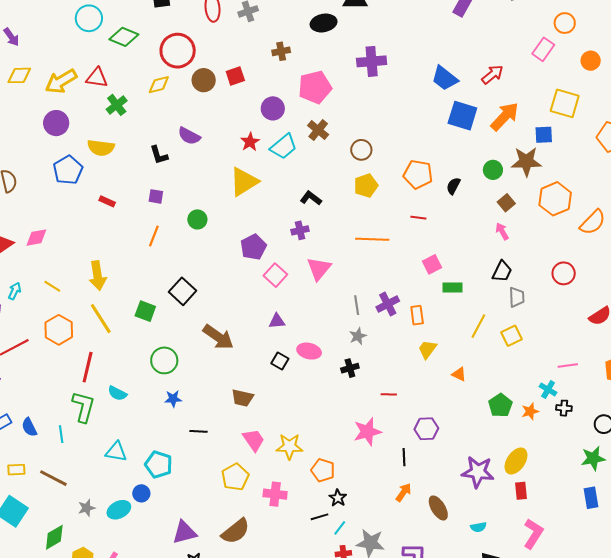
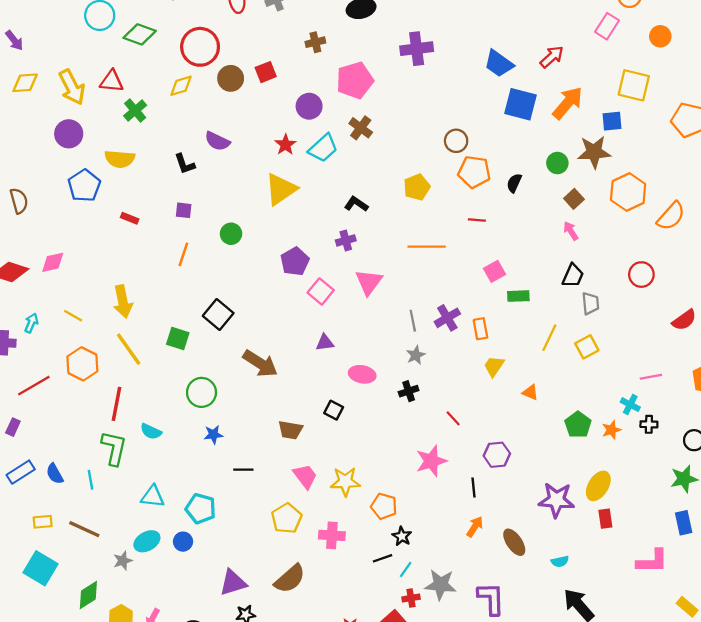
yellow arrow: (61, 81) -> (72, 87), turned -84
brown circle: (361, 150) -> (456, 141), moved
black square: (280, 361) -> (334, 410), moved
red line: (389, 394) -> (453, 418), turned 49
cyan ellipse: (119, 510) -> (147, 541), moved
pink L-shape: (533, 534) -> (652, 561), moved, turned 60

